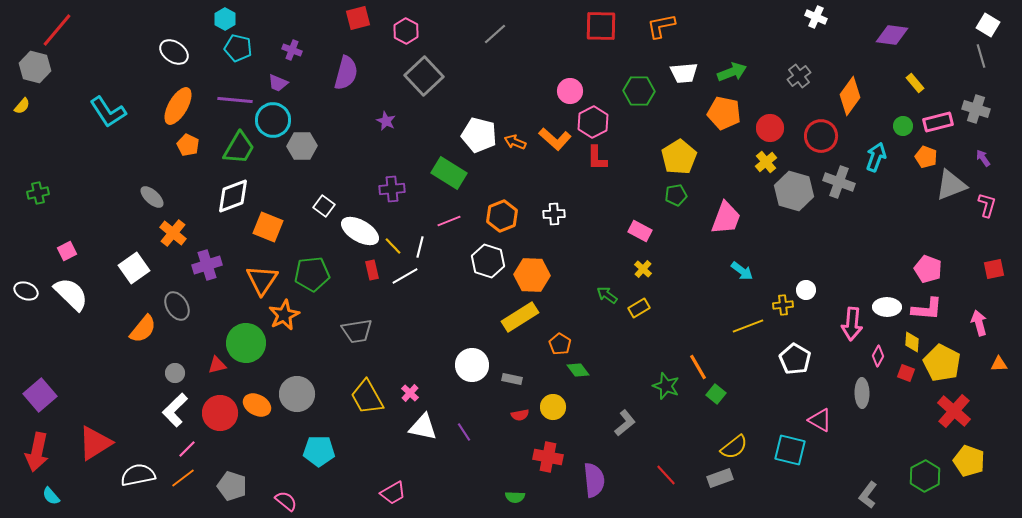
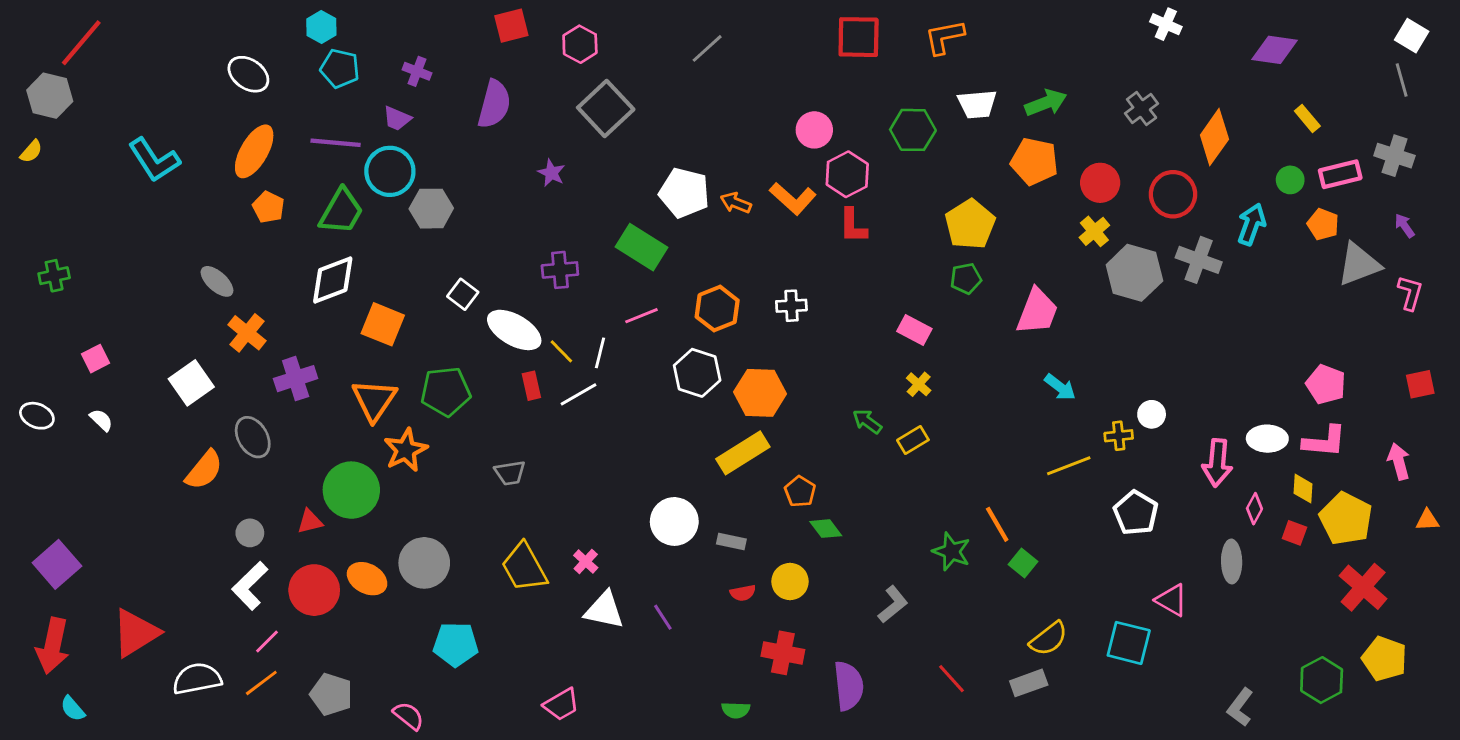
white semicircle: (71, 294) -> (101, 420), size x0.5
gray trapezoid: (357, 331) -> (510, 473), size x0.7

